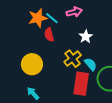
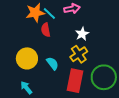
yellow cross: (73, 59) -> (79, 54), moved
cyan semicircle: (91, 64) -> (52, 63), moved

